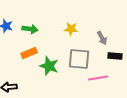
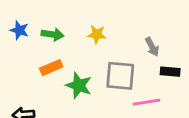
yellow star: (71, 29) -> (97, 34), moved

